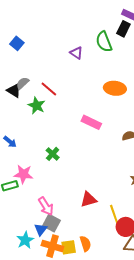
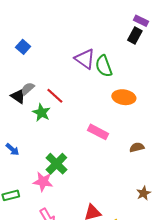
green semicircle: (104, 42) -> (104, 66), moved
purple triangle: (76, 53) -> (85, 59), size x1.5
green cross: (53, 154) -> (56, 164), size x1.5
pink star: (23, 174) -> (43, 182), moved

